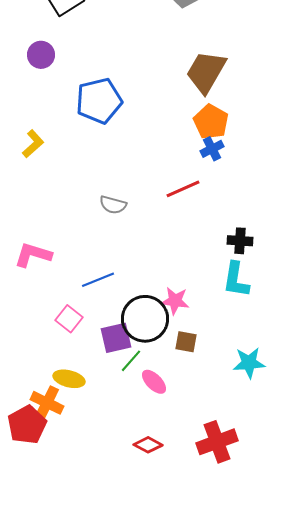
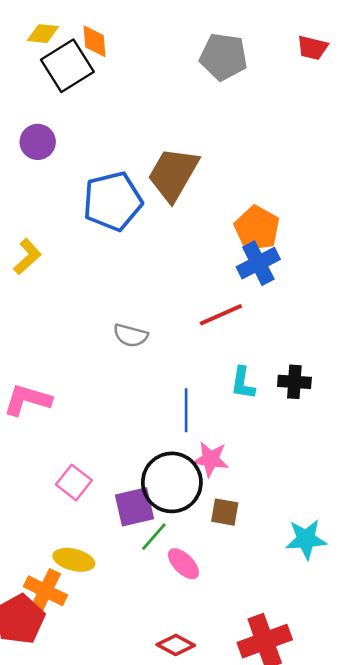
brown trapezoid: (206, 72) -> (173, 174), moved
blue cross: (212, 149) -> (258, 263), size x1.4
blue line: (98, 280) -> (186, 410), moved, turned -68
cyan L-shape: (236, 280) -> (243, 383), moved, size x0.7

